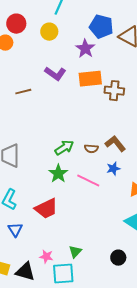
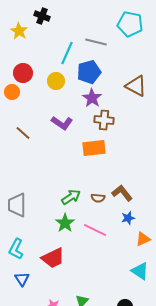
blue pentagon: (101, 27) -> (89, 72), moved, turned -30
orange rectangle: (90, 79) -> (94, 148), moved
brown cross: (114, 91) -> (104, 120), moved
brown line: (23, 92) -> (23, 133), moved, turned 56
blue star: (113, 169) -> (128, 218), moved

